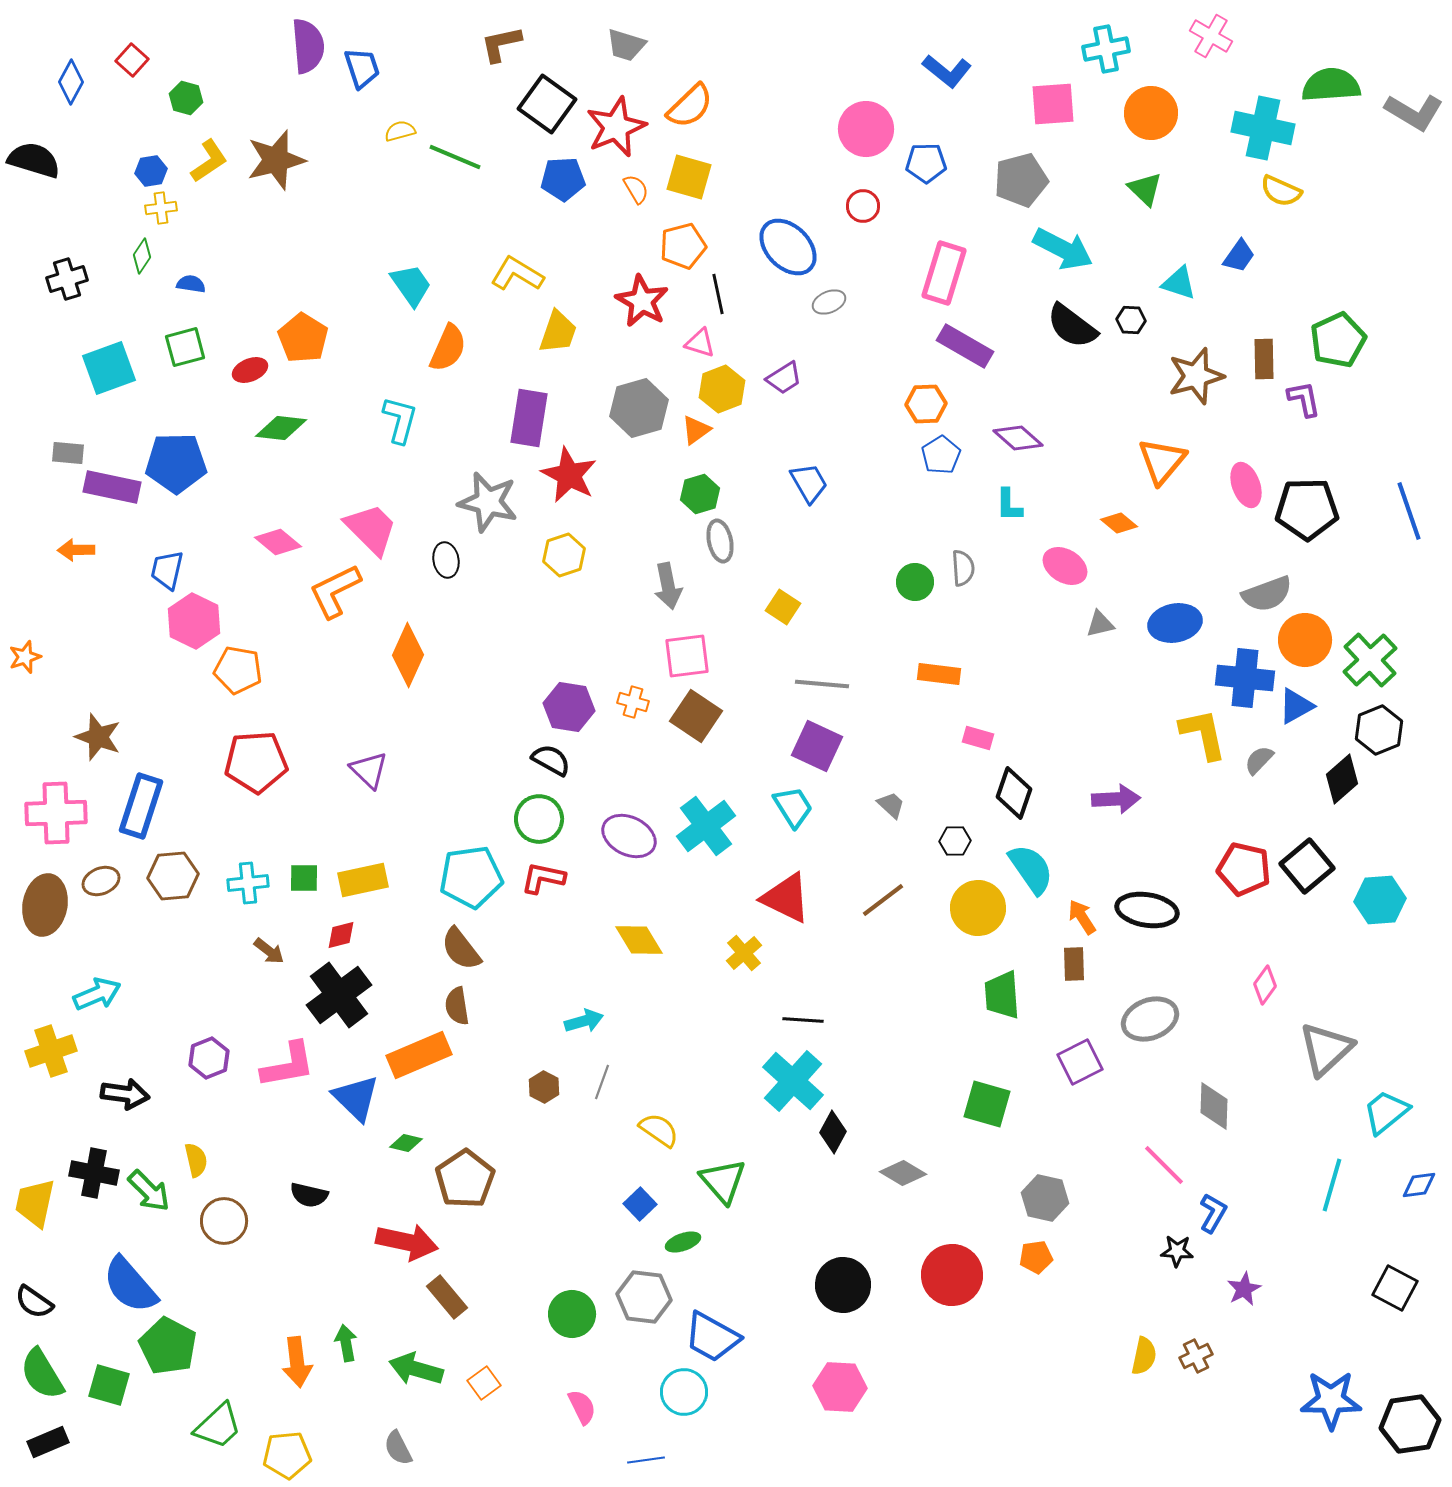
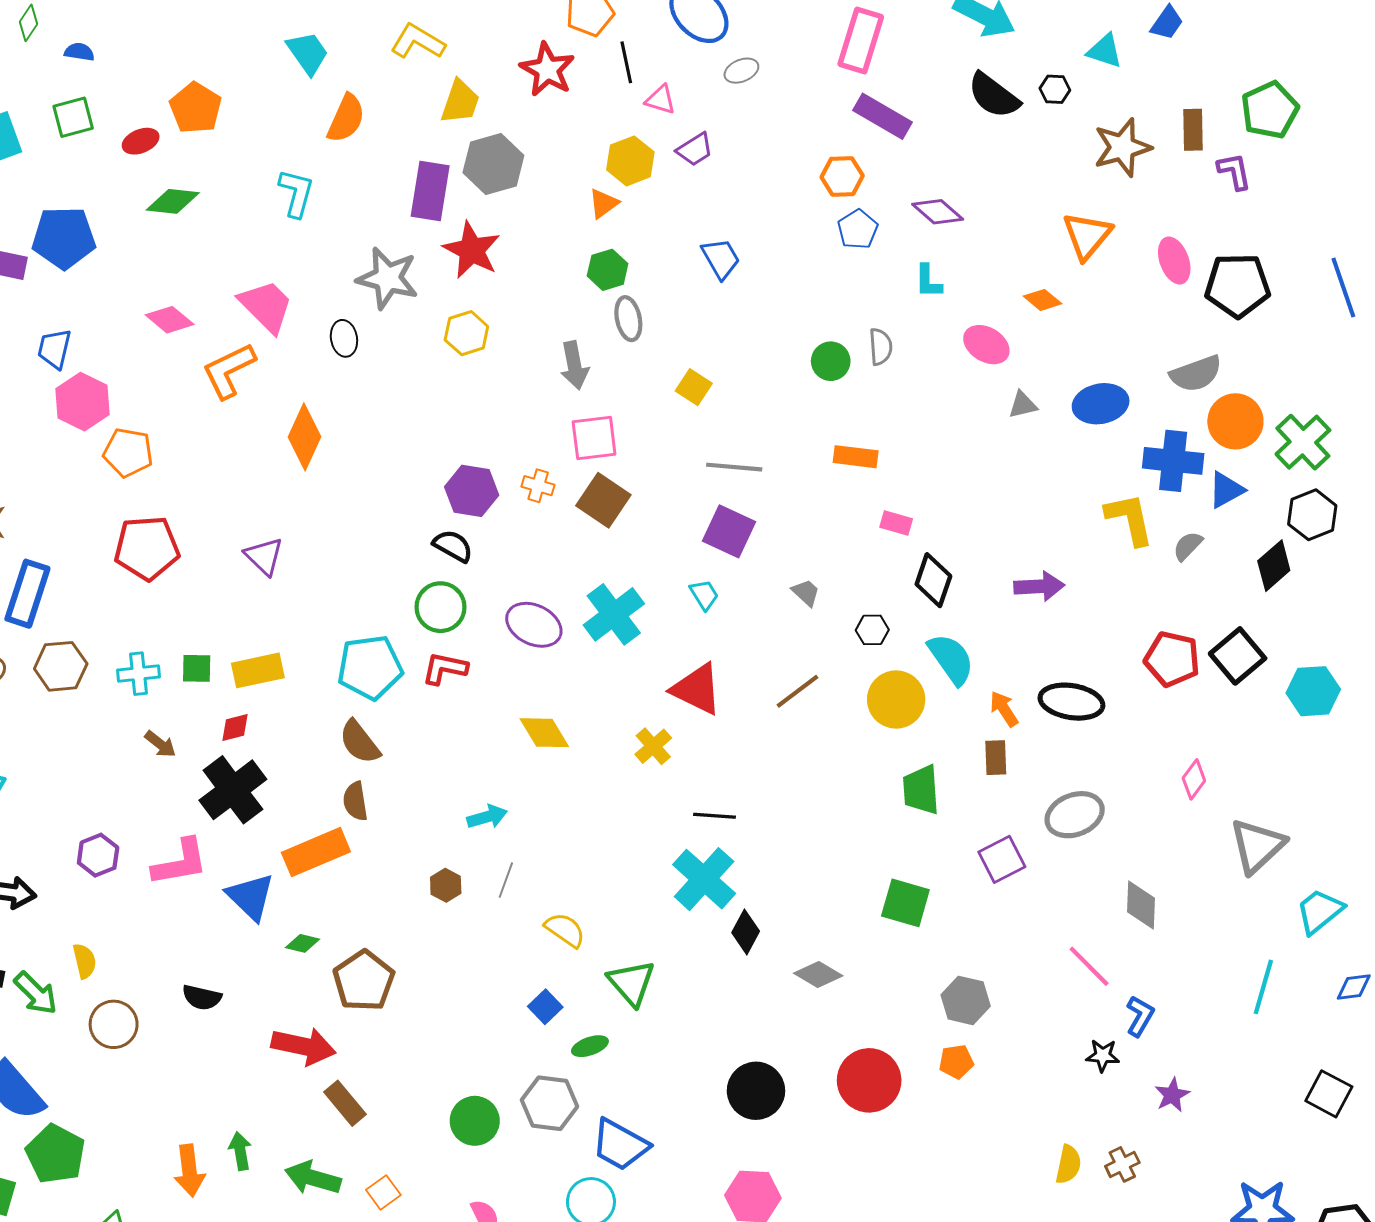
pink triangle: (700, 343) -> (661, 100), moved
gray hexagon: (639, 408) -> (493, 164), moved
cyan trapezoid: (793, 807) -> (704, 595), size x0.7

